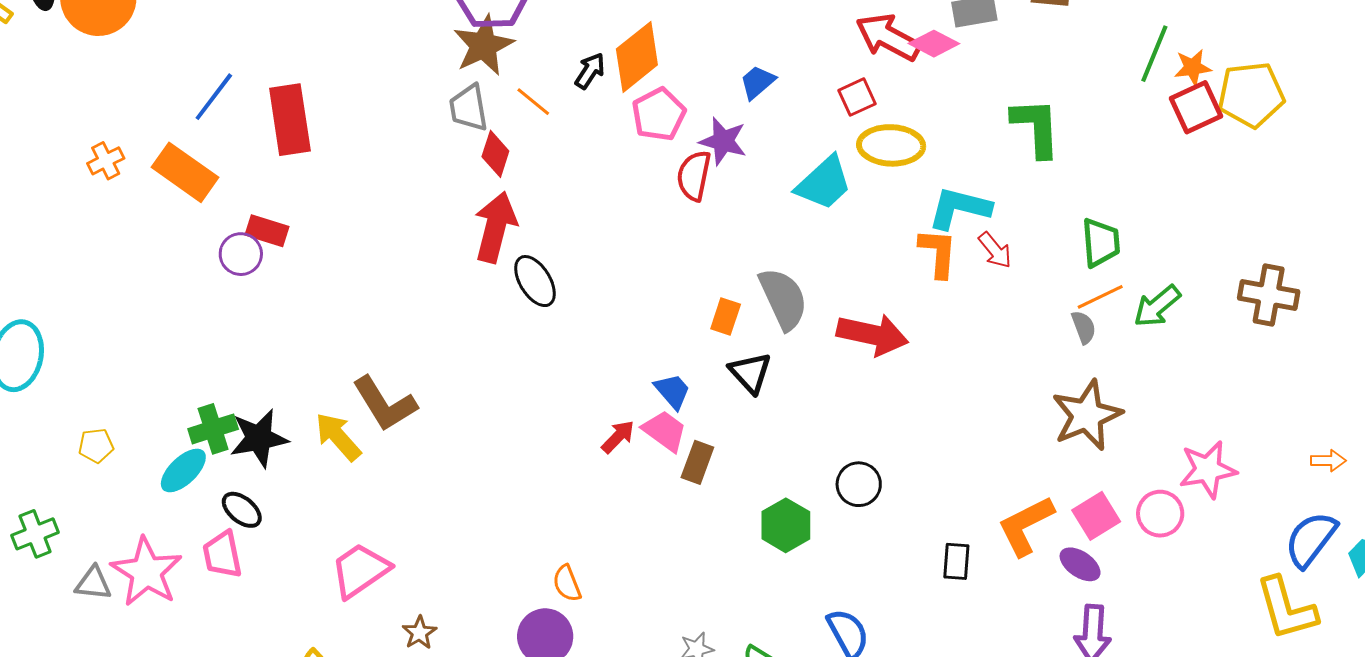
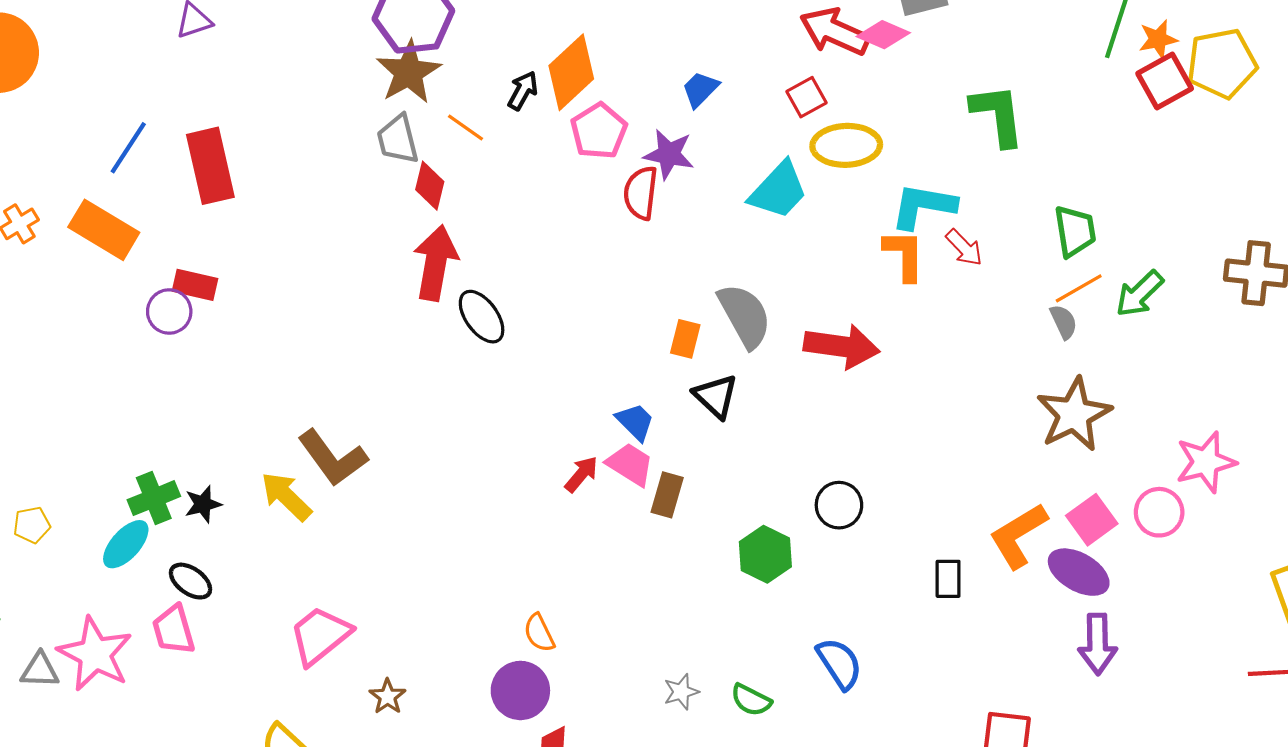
black star: (259, 438) -> (203, 504), size x0.6
purple ellipse: (1080, 564) -> (1079, 572), size x1.4

